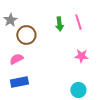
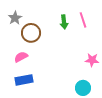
pink star: (81, 56) -> (92, 60), moved

